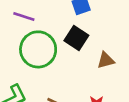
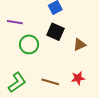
green circle: (38, 49) -> (29, 44), size x0.7

